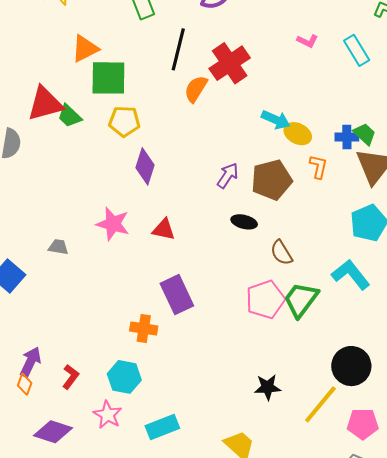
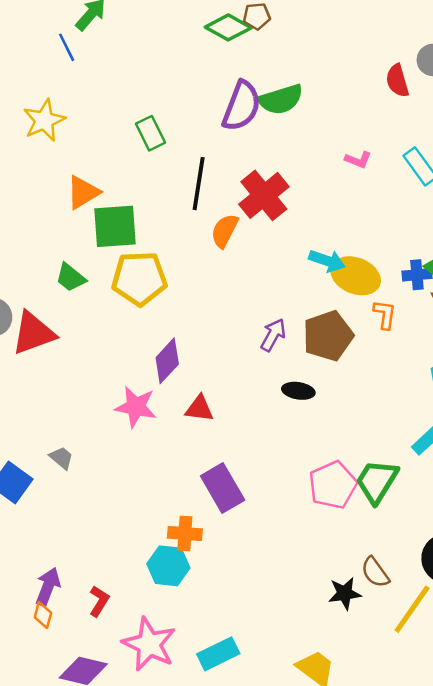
red triangle: (45, 104) -> (33, 333), moved
yellow pentagon: (124, 121) -> (139, 278), size x1.4
yellow ellipse: (298, 134) -> (356, 276), size x1.4
purple diamond: (145, 166) -> (167, 361), moved, turned 30
gray trapezoid: (58, 247) -> (61, 458), moved, turned 35
brown semicircle: (281, 253) -> (375, 572), moved
cyan hexagon: (124, 377) -> (168, 566), moved
pink star: (108, 415) -> (149, 644), size x1.5

